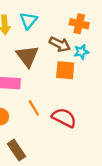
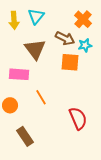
orange cross: (79, 24) -> (83, 19), turned 30
red semicircle: (64, 118) -> (78, 118), moved, turned 40

